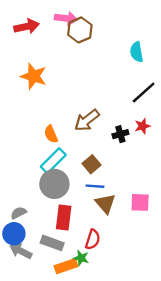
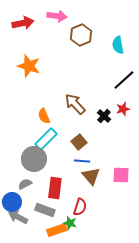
brown hexagon: (80, 30) -> (81, 35), moved
brown arrow: (87, 120) -> (75, 104), turned 85
black cross: (120, 134) -> (104, 116), turned -32
gray circle: (54, 184) -> (34, 159), moved
gray semicircle: (19, 213) -> (25, 184), moved

